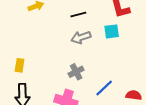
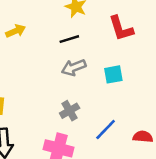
cyan square: (112, 31) -> (113, 74), moved

